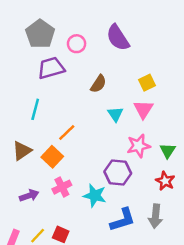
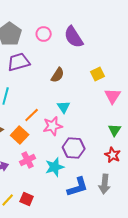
pink circle: (77, 44) -> (44, 34), moved
pink triangle: (143, 109) -> (113, 96), moved
cyan triangle: (115, 114) -> (64, 107), moved
pink star: (138, 146) -> (53, 126), moved
cyan star: (95, 196) -> (55, 167), turned -30

